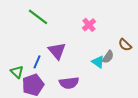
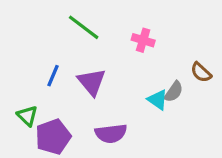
green line: (38, 17) -> (84, 27), moved
pink cross: (89, 25) -> (143, 40), turned -32
blue line: (37, 62) -> (53, 76), moved

